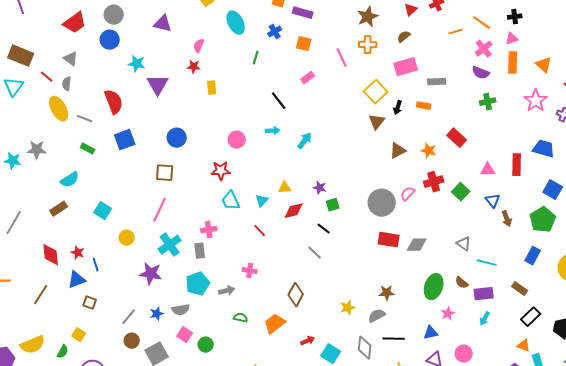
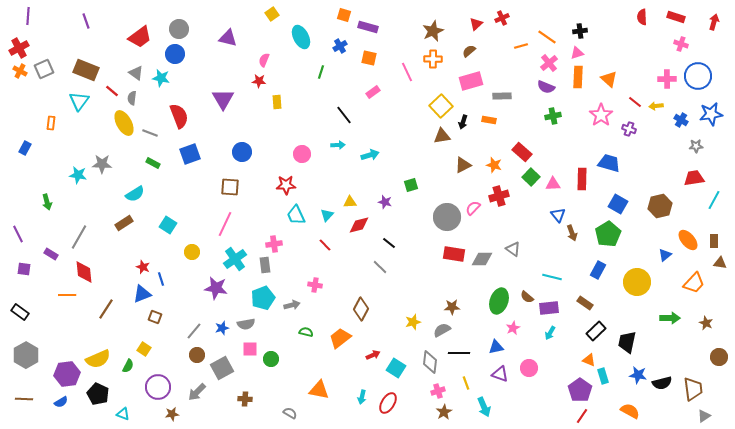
cyan star: (137, 64) -> (161, 78), moved
brown triangle: (377, 122) -> (442, 136), turned 42
cyan arrow: (305, 141) -> (370, 155), turned 36
green square: (461, 192) -> (531, 177), moved
green square: (333, 205) -> (411, 185), moved
gray triangle: (464, 244) -> (513, 249), moved
red diamond: (51, 255) -> (84, 272), moved
pink square: (185, 335) -> (250, 349), turned -35

